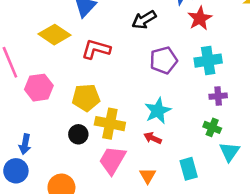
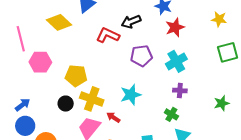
red L-shape: (96, 49) -> (108, 35), moved
cyan cross: (208, 61) -> (176, 61), turned -30
red arrow: (153, 138) -> (113, 117), moved
blue arrow: (25, 144) -> (23, 105), turned -147
blue circle: (16, 171) -> (25, 126), moved

